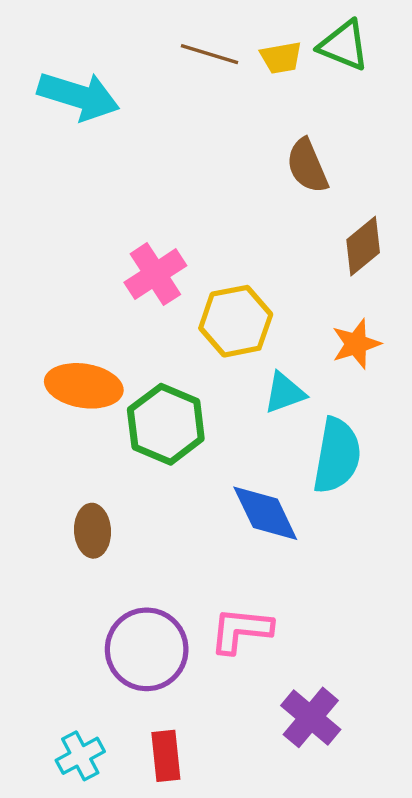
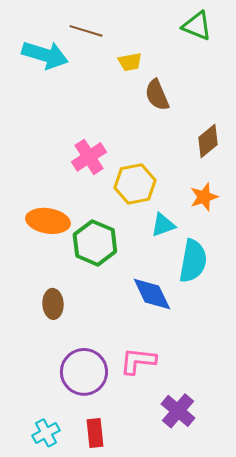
brown line: (209, 54) -> (86, 31), moved
yellow trapezoid: (281, 58) -> (130, 62), moved
brown semicircle: (307, 166) -> (157, 95), moved

